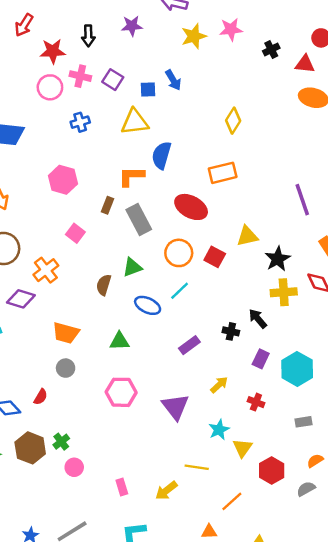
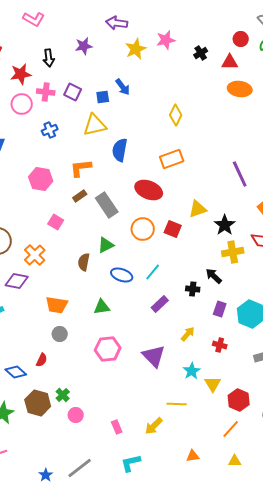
orange L-shape: (131, 176) -> (81, 168), moved
brown rectangle: (108, 205) -> (80, 196), turned 40
cyan line: (180, 291) -> (153, 272), moved
orange line: (232, 501) -> (231, 429), moved

